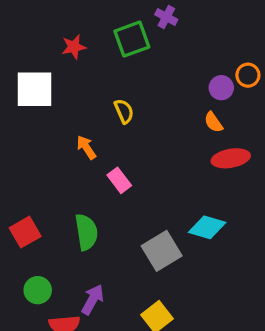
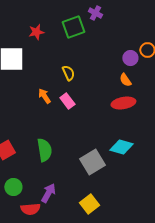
red ellipse: (231, 158) -> (123, 103), moved
pink rectangle: (119, 180) -> (67, 101), moved

